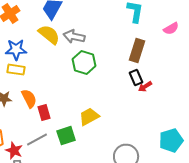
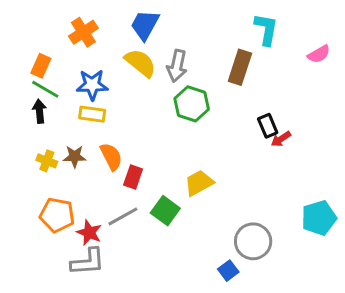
gray arrow: (74, 37) -> (177, 66), turned -90
brown rectangle: (137, 51) -> (240, 67), moved
red rectangle: (44, 113) -> (133, 177), turned 35
green square: (66, 136) -> (165, 211), turned -36

